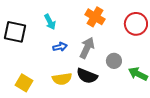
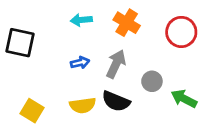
cyan arrow: (50, 22) -> (81, 20), moved, turned 112

